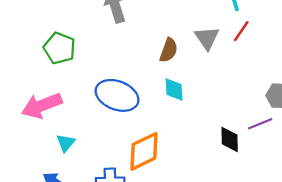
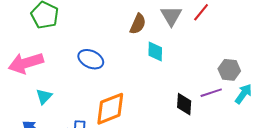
cyan diamond: (174, 90) -> (155, 51), moved
blue ellipse: (117, 95) -> (91, 59), size x0.7

